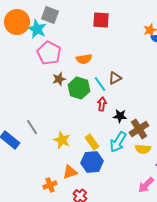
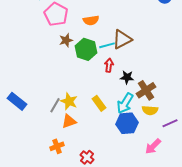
brown triangle: (115, 78) -> (122, 39), size x1.5
cyan line: (100, 84) -> (107, 45), turned -70
gray line: (32, 127) -> (55, 105), moved, turned 63
blue hexagon: (92, 162) -> (127, 123), moved
orange triangle: (70, 172) -> (69, 121), moved

